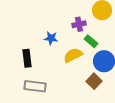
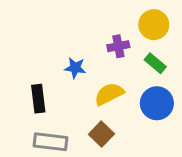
green rectangle: (91, 41) -> (155, 63), moved
brown square: (94, 81) -> (101, 134), moved

